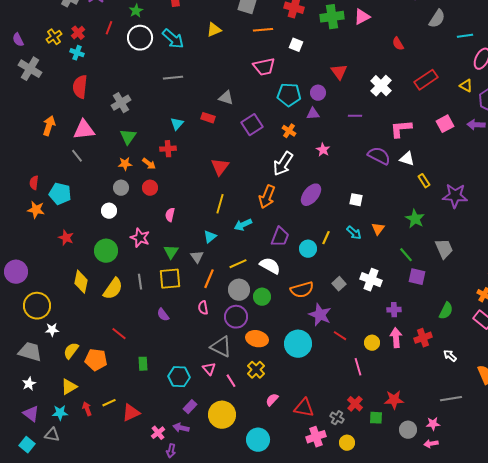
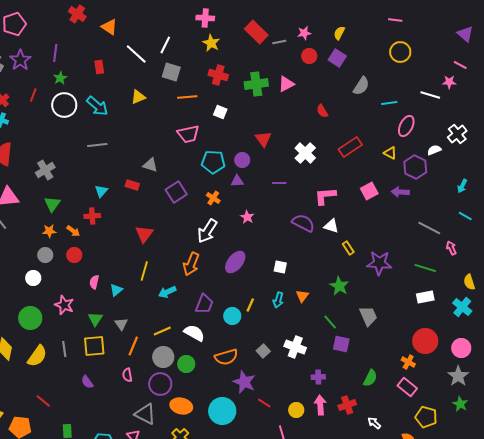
cyan arrow: (354, 233) -> (278, 300), turned 63
cyan triangle: (210, 237) -> (116, 290), moved

